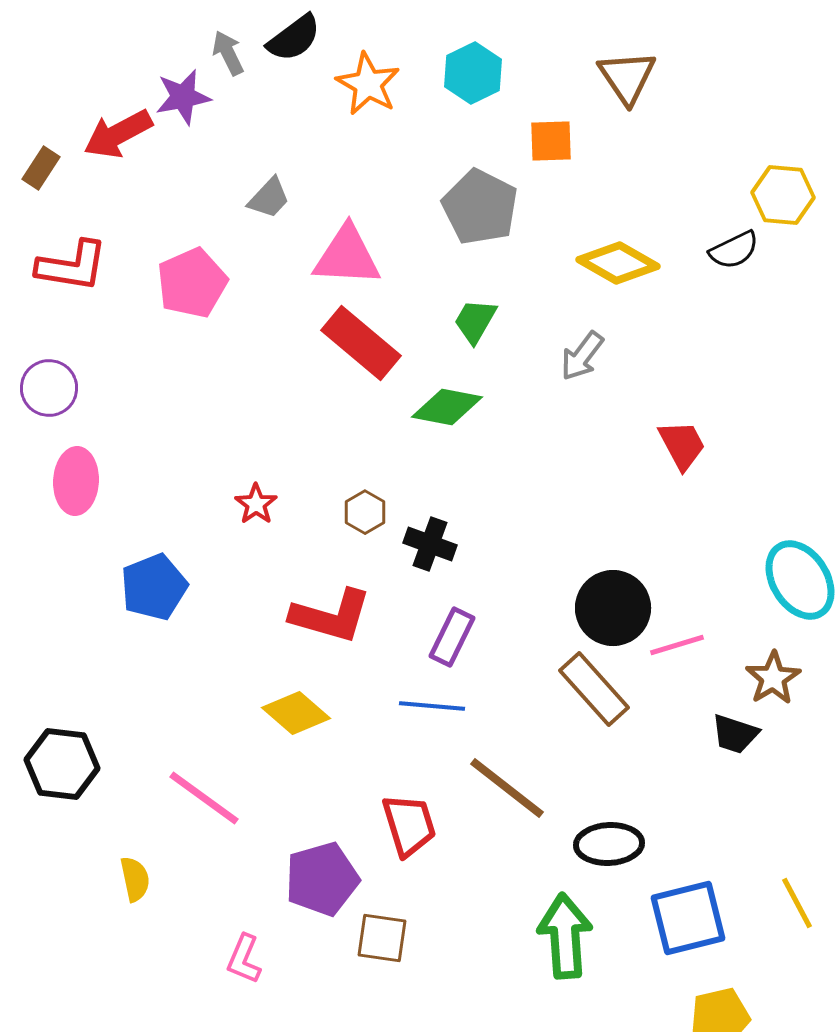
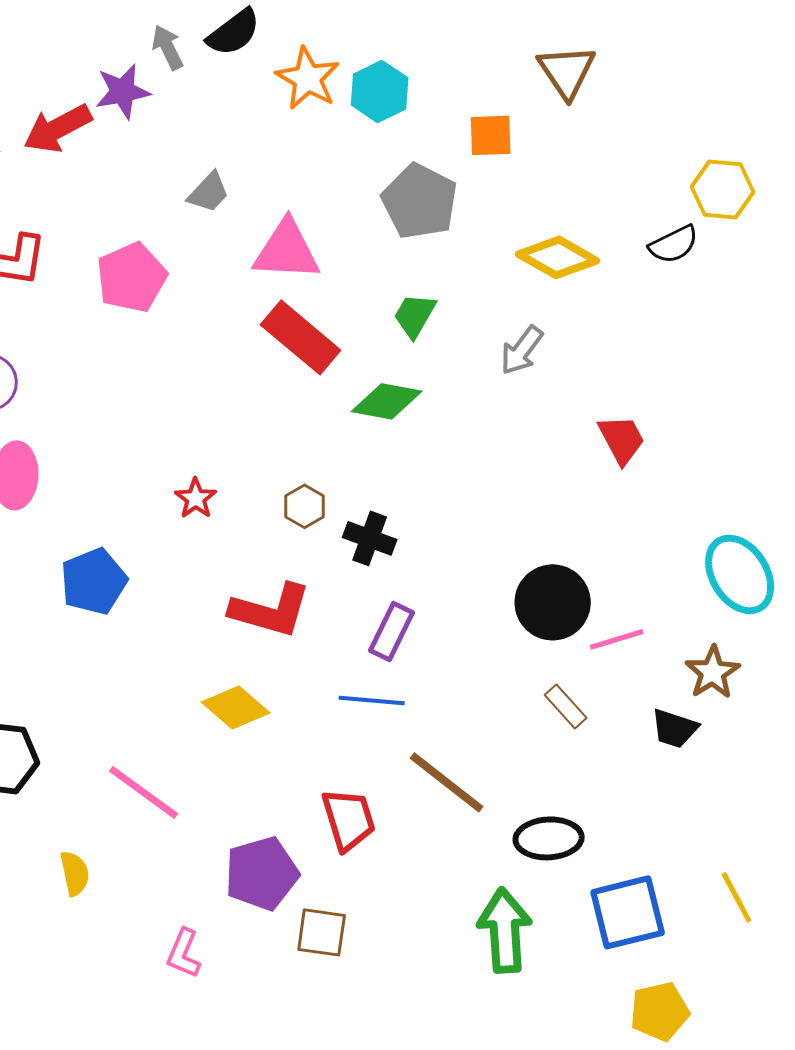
cyan hexagon: (473, 73) -> (380, 91), moved
brown rectangle: (594, 689) -> (566, 706), moved, size x0.6

